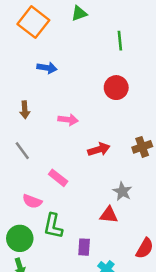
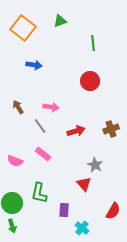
brown arrow: (25, 110) -> (18, 107), moved, turned 152
gray line: (22, 151) -> (40, 126), moved
pink semicircle: (32, 201) -> (15, 161), moved
red triangle: (109, 215) -> (84, 184), turned 42

